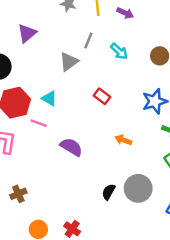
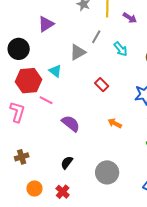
cyan triangle: (49, 99) -> (55, 71), moved
gray circle: (138, 188) -> (107, 172), moved
black semicircle: (109, 192) -> (67, 163), moved

